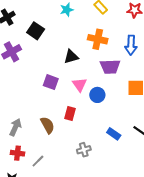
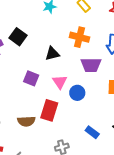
black square: (36, 31) -> (18, 37), moved
red rectangle: (70, 113) -> (49, 110), size x1.5
brown semicircle: (47, 125) -> (26, 121), turned 114

